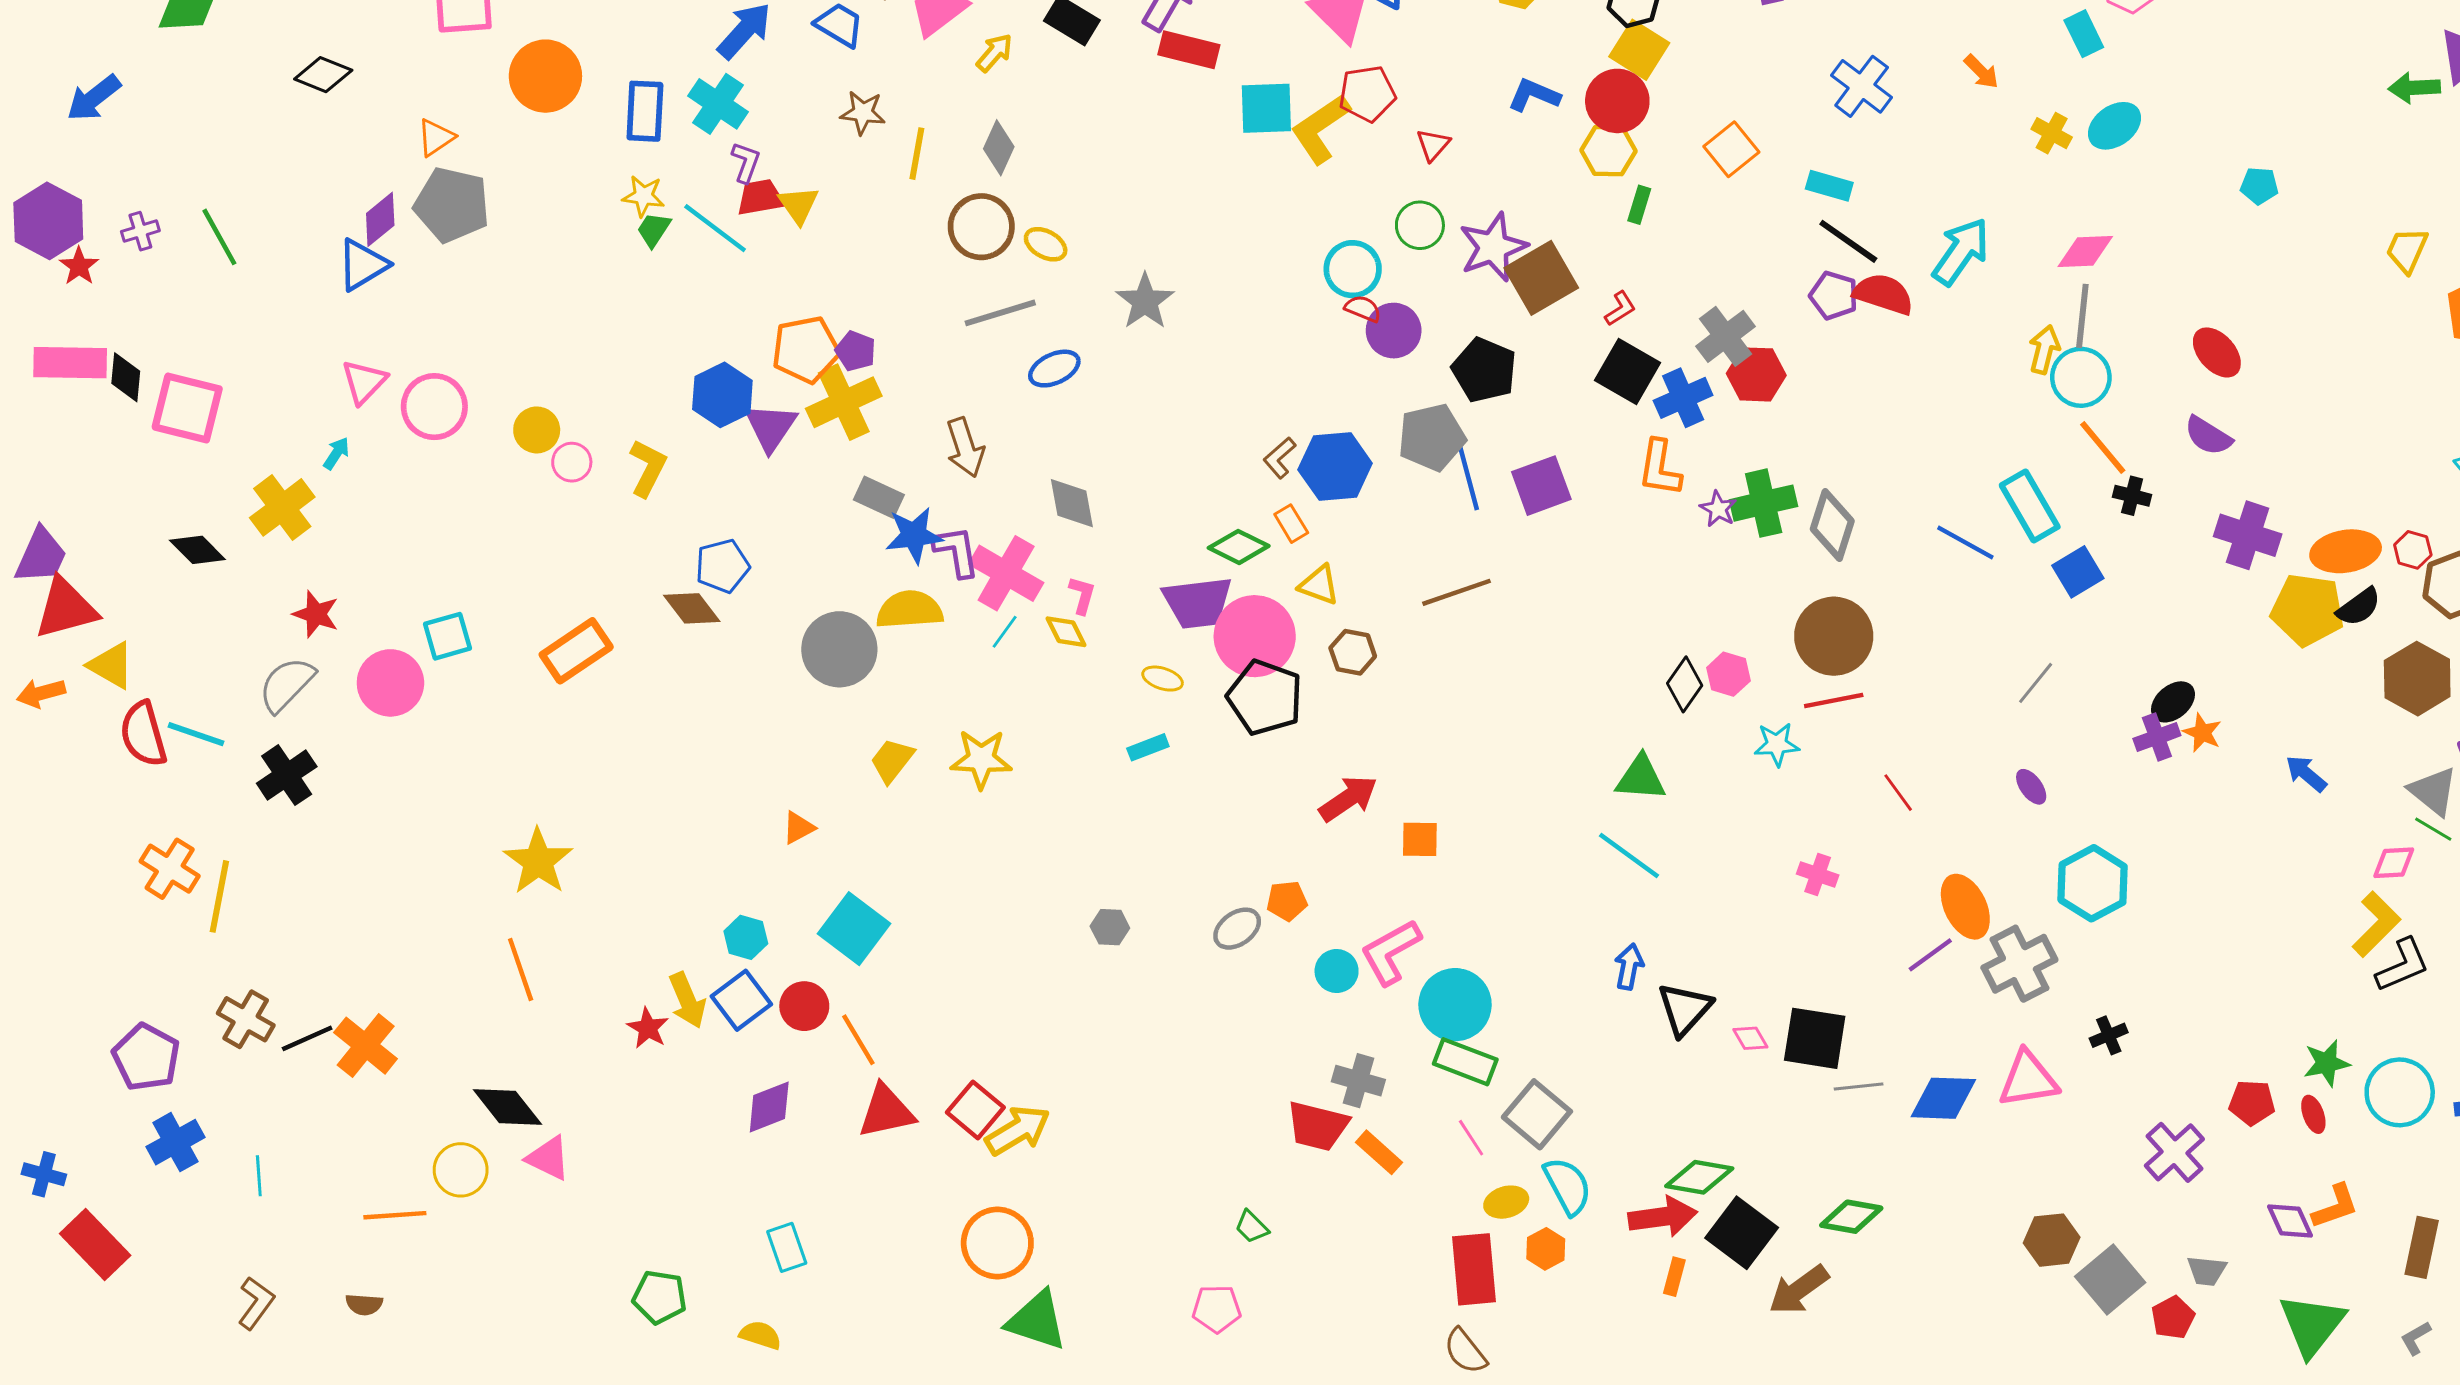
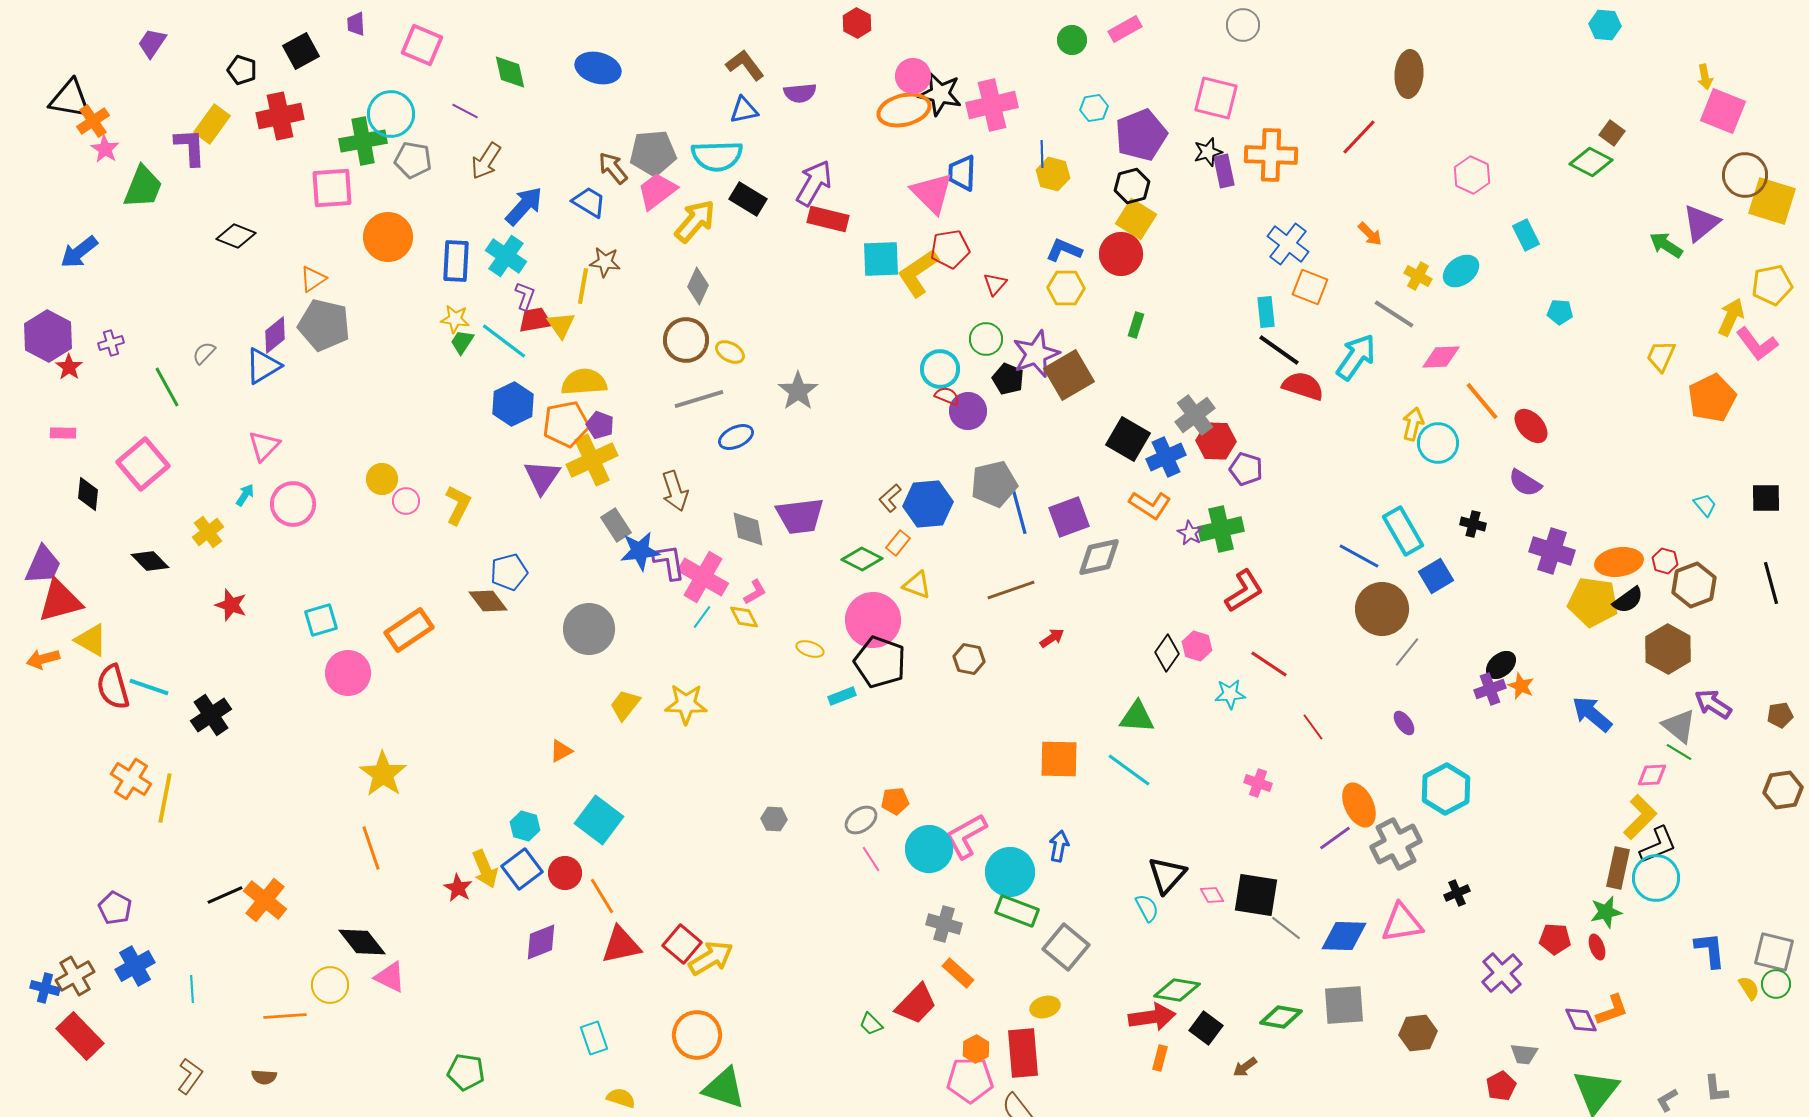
cyan rectangle: (2084, 34) -> (1526, 235), moved
yellow arrow: (994, 53) -> (695, 221), size x1.6
green arrow: (2414, 88) -> (1666, 245), turned 36
orange square: (1731, 149) -> (1310, 287), moved, turned -30
yellow hexagon: (1609, 151) -> (1066, 288), moved
yellow line: (917, 154) -> (583, 286), moved
cyan rectangle: (1829, 186) -> (1266, 312), turned 68
green line: (219, 237) -> (167, 387), moved
purple pentagon: (1834, 295) -> (1246, 469), moved
red L-shape: (1620, 309) -> (1244, 591), moved, size x1.8
gray line: (2082, 316) -> (1394, 314), moved, turned -63
pink rectangle: (70, 363) -> (63, 433), size x0.5
black pentagon: (1484, 370) -> (1008, 379), moved, size x0.7
black diamond: (126, 377) -> (88, 494), moved
blue hexagon: (722, 395) -> (513, 404), moved
pink circle: (434, 407) -> (293, 504), moved
pink square: (187, 408) -> (143, 464), turned 36
orange line: (2103, 448) -> (1482, 401), moved
orange L-shape: (1660, 468) -> (1150, 505), turned -66
gray rectangle: (879, 497) -> (616, 525), turned 32
yellow cross: (282, 507) -> (208, 532), size x0.7
orange rectangle: (1291, 524) -> (898, 543), turned 70
gray diamond: (1832, 525) -> (1099, 557), moved, turned 60
pink L-shape: (1082, 595) -> (755, 592), turned 44
purple trapezoid: (1198, 603) -> (800, 516), moved
yellow semicircle: (910, 610) -> (584, 382), moved
brown circle: (1834, 636) -> (1382, 609), moved
brown hexagon: (1353, 652) -> (969, 659), moved
pink circle: (390, 683) -> (348, 673), moved
gray semicircle: (287, 684) -> (204, 353), moved, size x0.6
red line: (1834, 700) -> (1269, 664), turned 45
cyan rectangle: (1148, 747) -> (842, 696), moved
blue arrow: (2306, 774) -> (1592, 714), size x1.4
red arrow: (1348, 798) -> (1052, 638), moved, size x0.6
orange square: (1420, 839) -> (1059, 759), moved, size x1.5
blue arrow: (1629, 967) -> (1059, 846), moved
cyan circle: (1337, 971) -> (929, 849), size x1.6
brown cross: (246, 1019) -> (75, 976), moved, turned 30
purple pentagon: (146, 1057) -> (115, 908), size x0.7
gray line: (1859, 1087) -> (1286, 928), turned 44
cyan circle: (2400, 1092) -> (1656, 878), moved
red trapezoid: (1318, 1126) -> (916, 1004), moved, turned -60
pink line: (1471, 1138) -> (871, 859), moved
cyan semicircle: (1568, 1186) -> (1147, 908), moved, size x0.7
black square: (1742, 1233) -> (1206, 1028), size x0.7
cyan rectangle: (787, 1247) -> (594, 1038), moved
brown rectangle: (2422, 1247) -> (1618, 868), moved
orange hexagon: (1546, 1249) -> (976, 1049), moved
gray square: (2110, 1280) -> (1344, 1005), moved, turned 36
brown arrow: (1799, 1290) -> (1245, 1067), size x0.6
pink pentagon: (1217, 1309) -> (970, 1080), moved, size x1.4
yellow semicircle: (760, 1335) -> (621, 1098), moved

